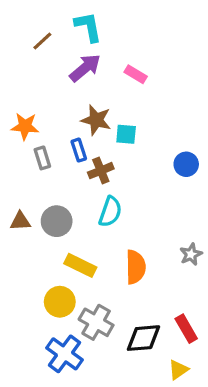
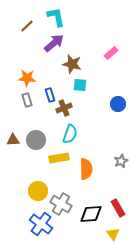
pink rectangle: (136, 74) -> (111, 53), moved, turned -72
brown star: (96, 120) -> (72, 64), moved
orange star: (25, 126) -> (27, 78), moved
yellow rectangle: (80, 265) -> (59, 158), moved, turned -36
yellow triangle: (178, 370) -> (113, 234), turned -32

